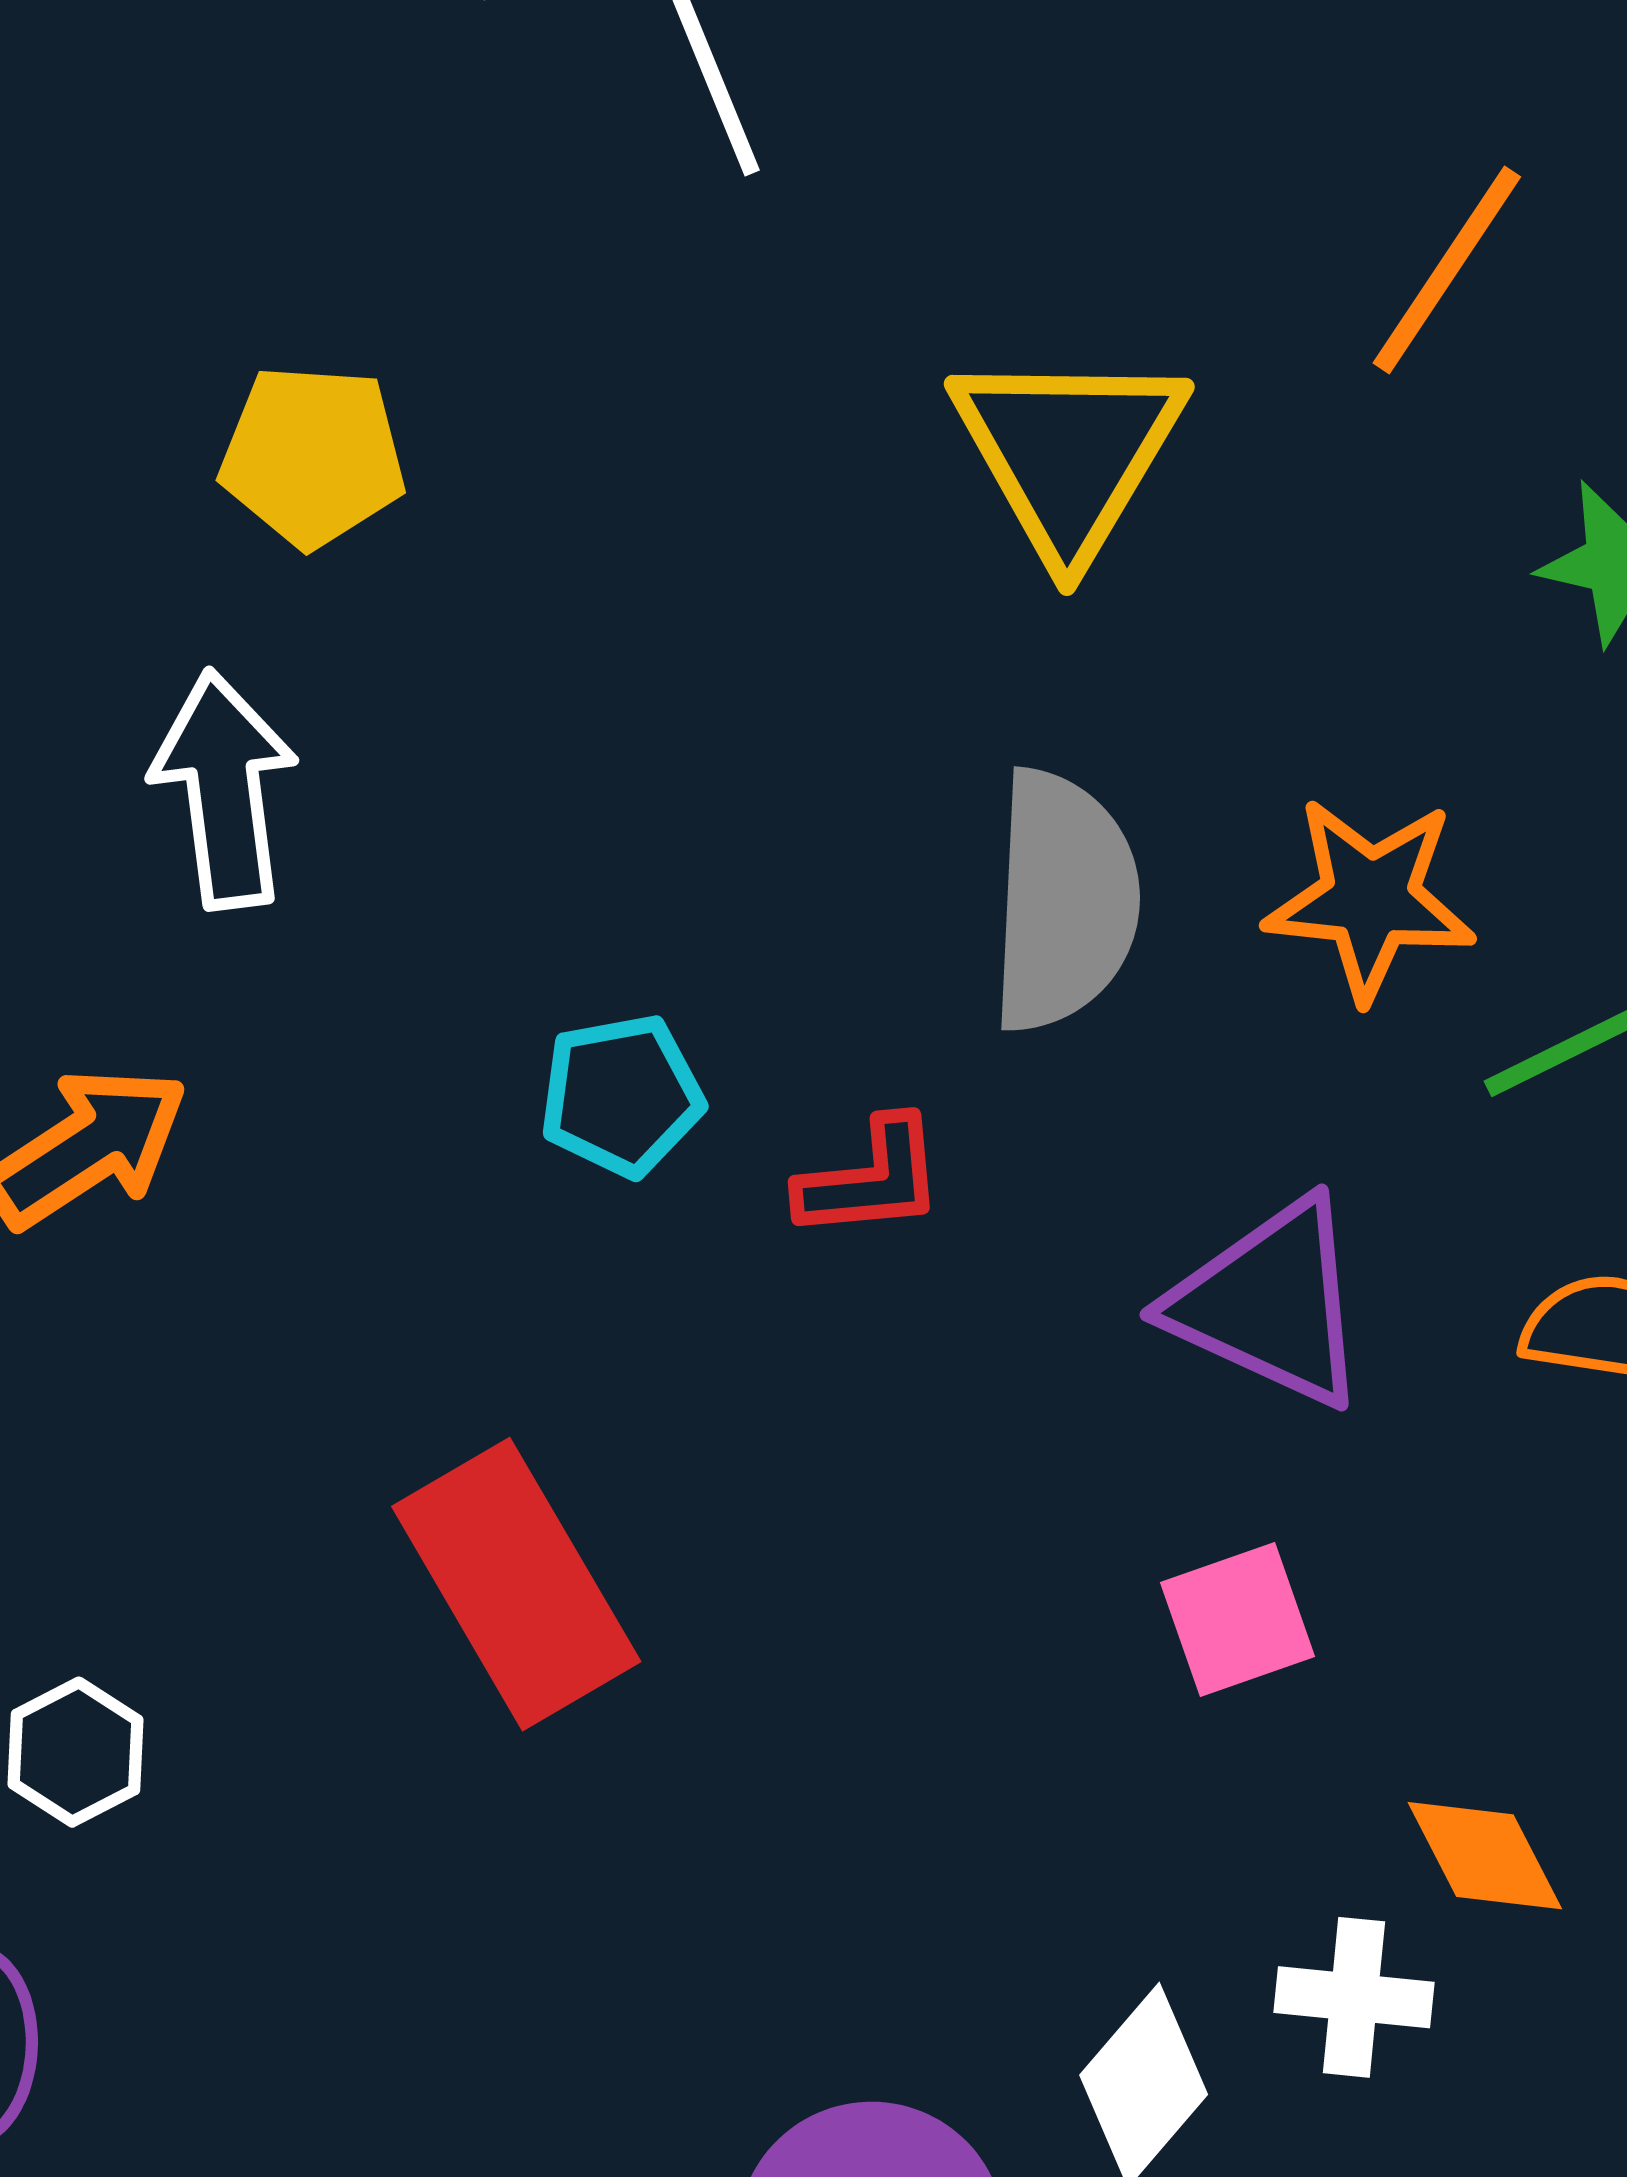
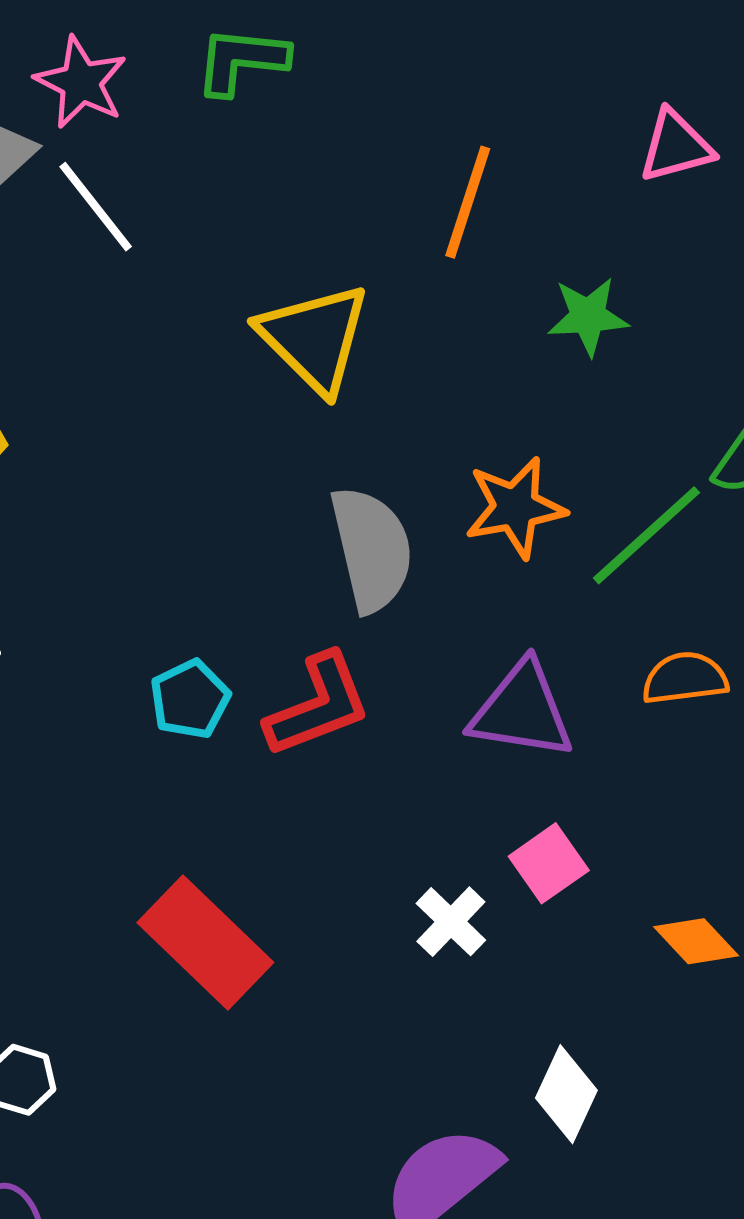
red L-shape: (871, 1179) -> (318, 705), size x1.5
white cross: (1354, 1997) -> (451, 922), moved, turned -36

